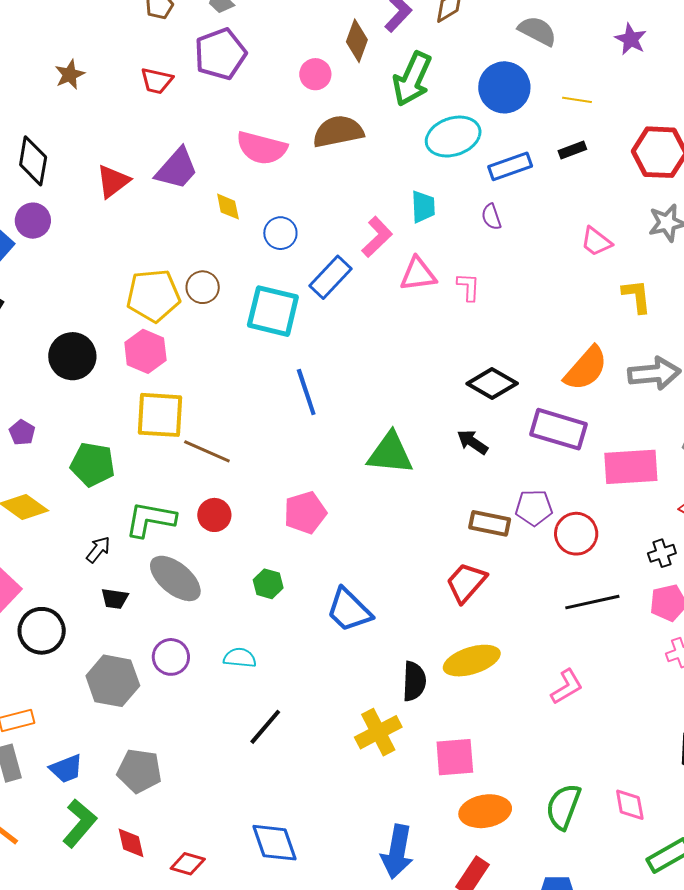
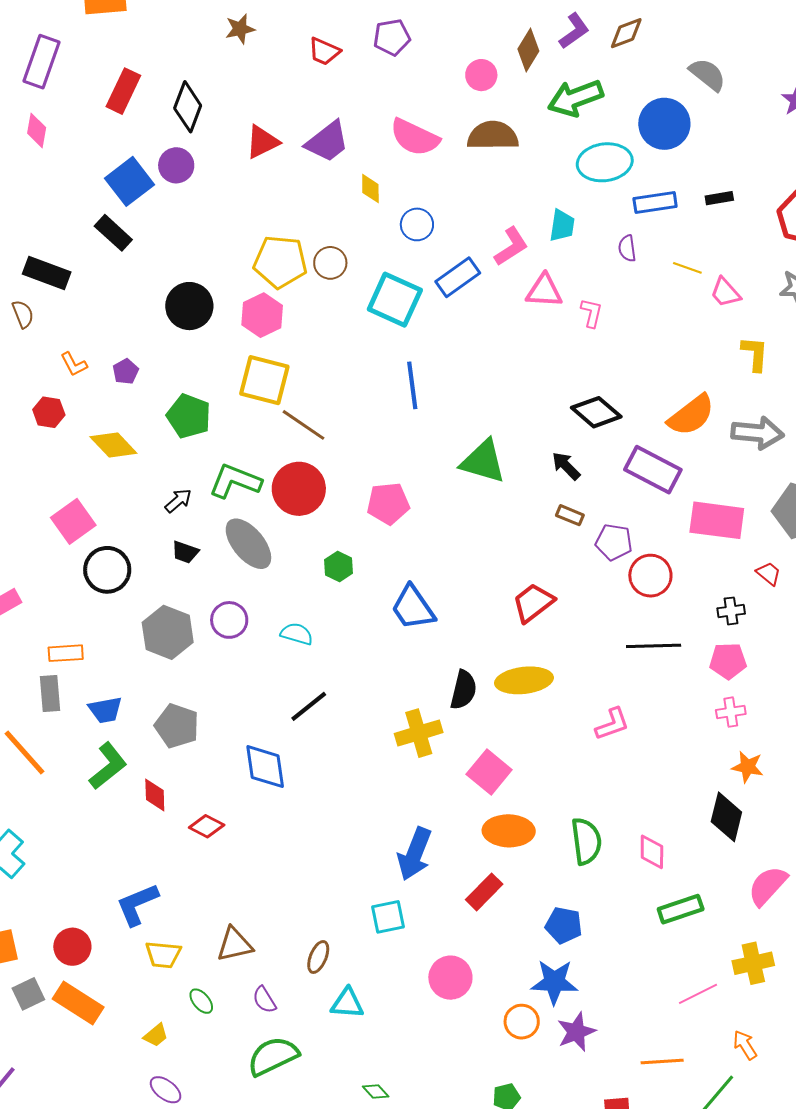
purple pentagon: (220, 54) -> (392, 37), size x0.7
green arrow: (412, 79) -> (575, 98), turned 34
yellow line: (577, 100) -> (687, 268), moved
red circle: (214, 515) -> (299, 489), size x1.6
brown rectangle: (490, 523) -> (570, 515), moved, size x0.7
pink square: (455, 757) -> (489, 772), turned 33
green semicircle: (563, 807) -> (586, 841), turned 141
blue diamond: (274, 843) -> (265, 767), moved

